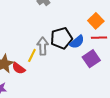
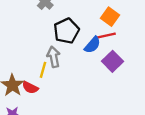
black pentagon: (61, 38) -> (66, 31), moved
red line: (99, 38) -> (106, 35), moved

